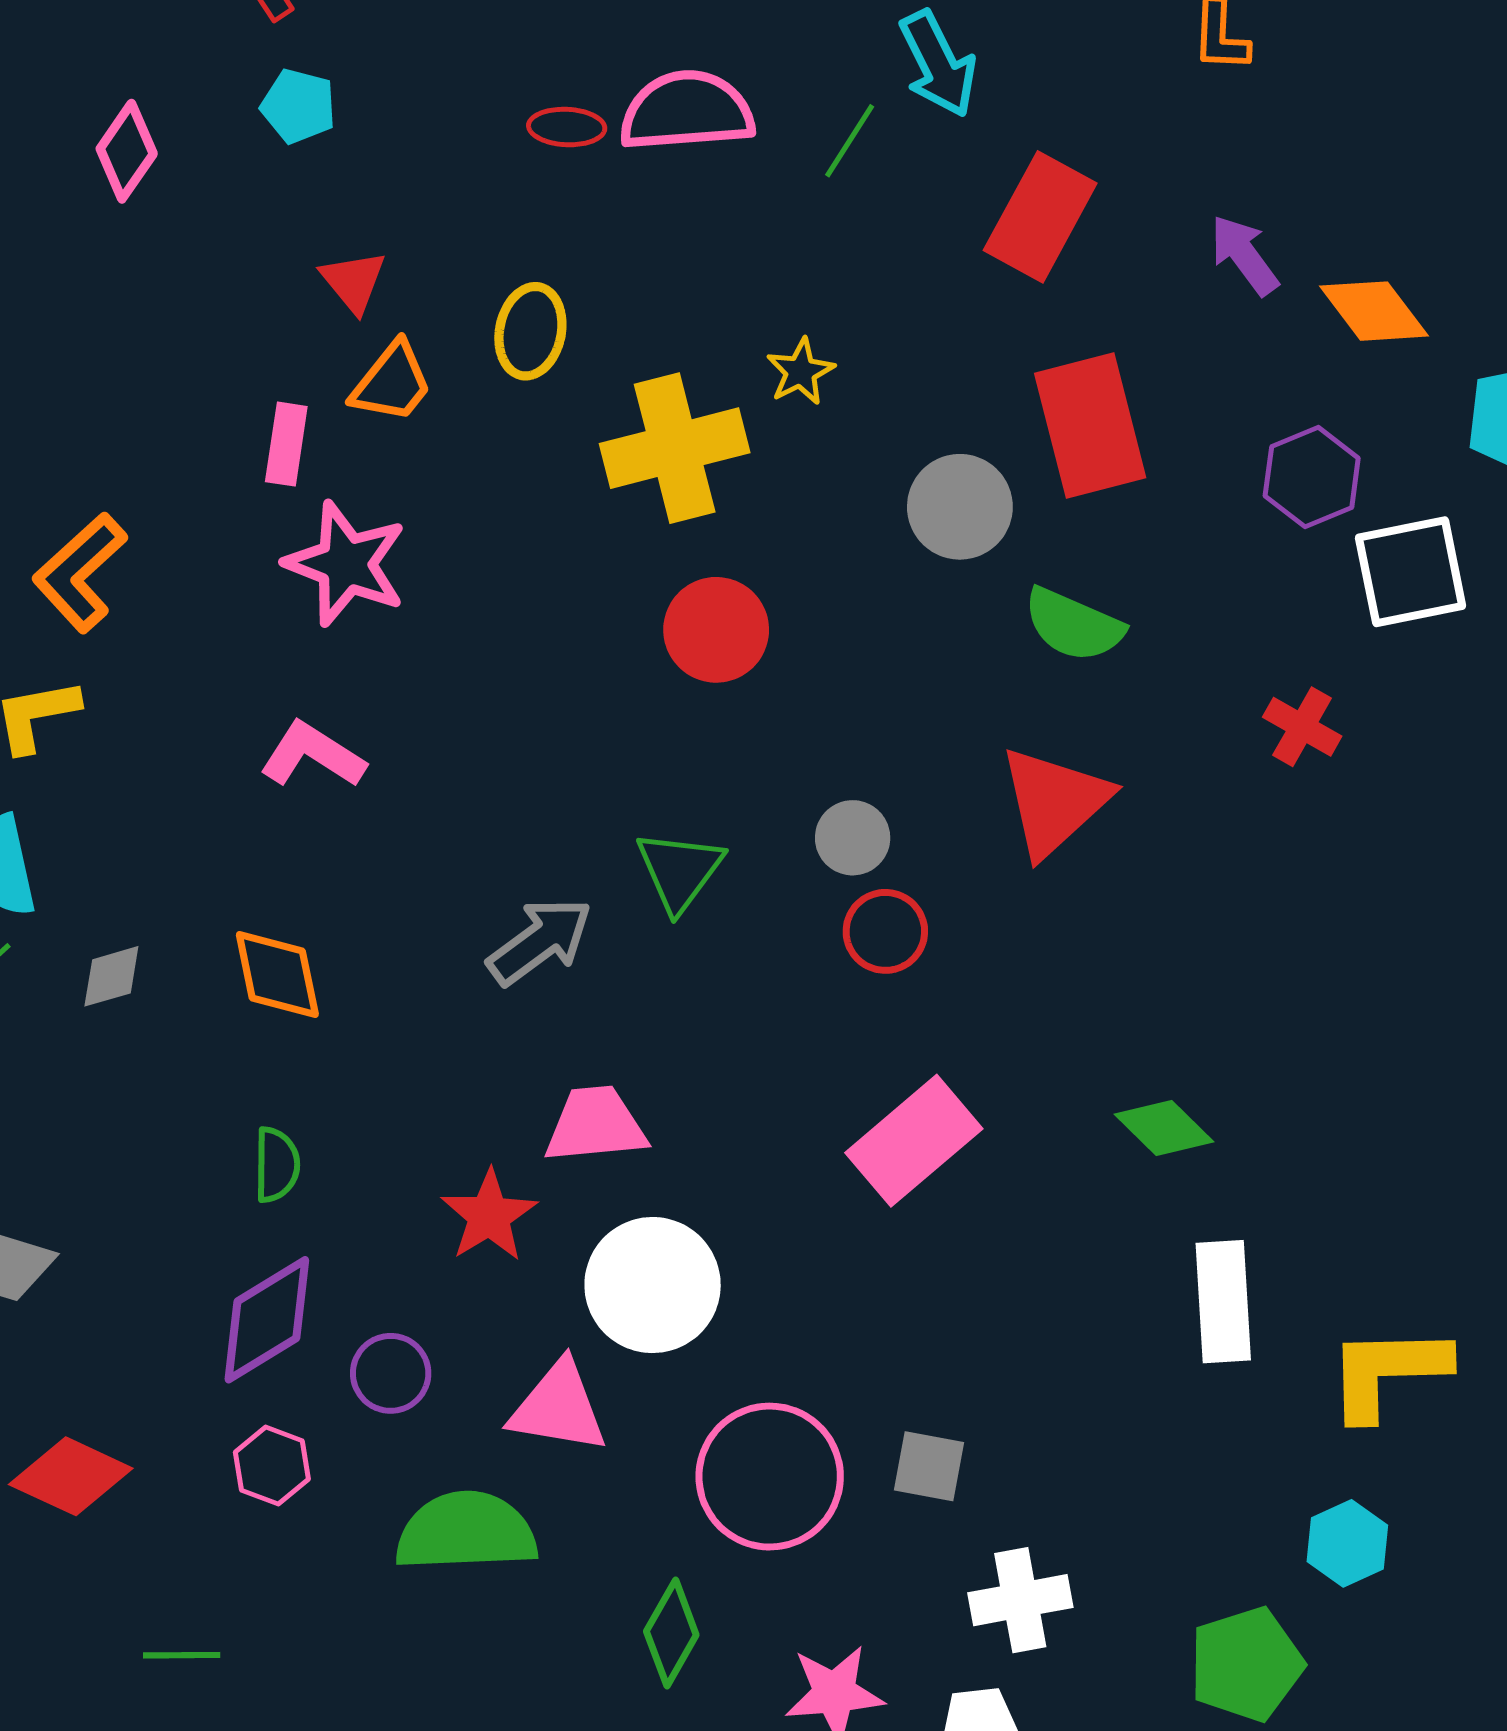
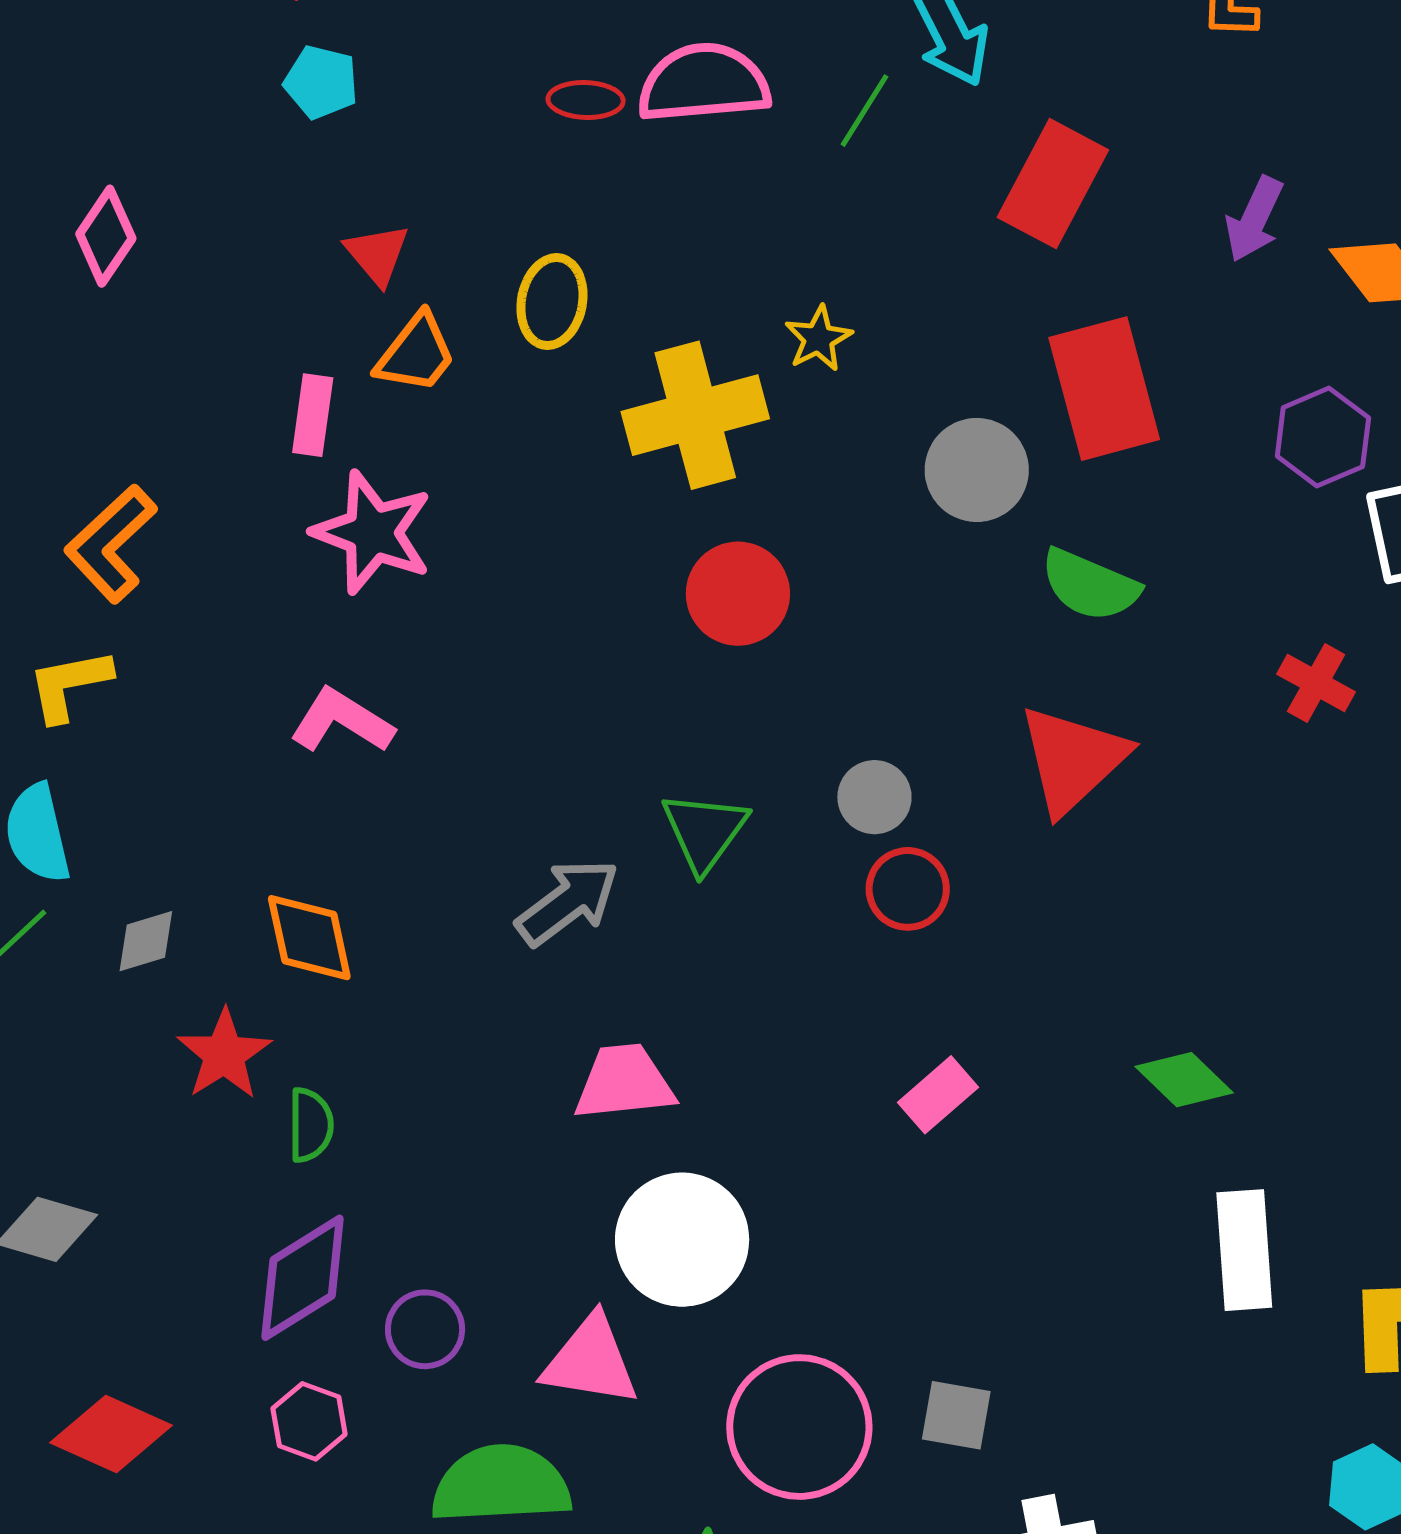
pink diamond: (127, 151) -> (106, 236), moved
purple arrow: (1244, 255) -> (1254, 219), turned -118
pink rectangle: (914, 1141) -> (938, 1095), size x0.6
red star: (489, 1216) -> (224, 1054), moved

